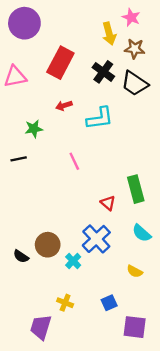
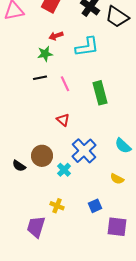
green star: (34, 129) -> (45, 54), moved
black line: (19, 159) -> (40, 78), moved
green rectangle: (136, 189) -> (100, 93), moved
red triangle: (108, 203) -> (63, 120), moved

